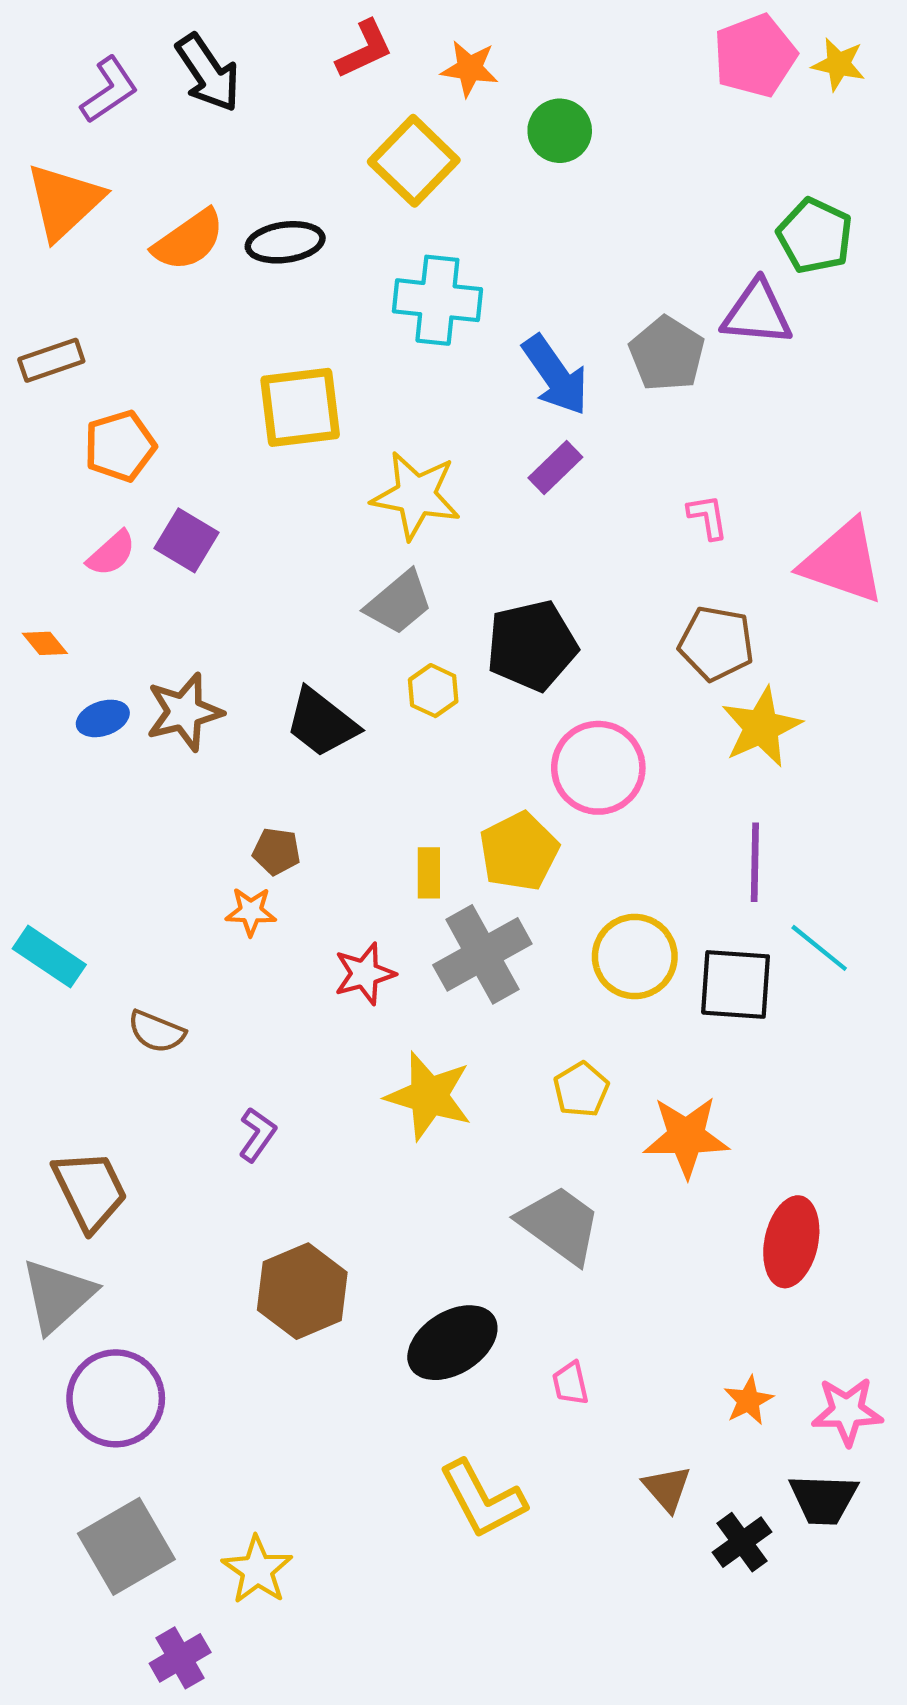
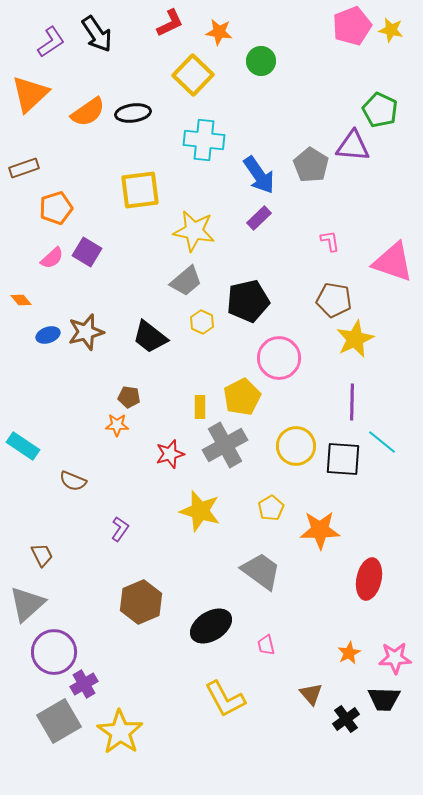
brown trapezoid: (90, 1190) -> (42, 555), size x0.6
yellow star: (257, 1570) -> (120, 732), size x1.4
purple cross: (180, 1658) -> (84, 684), moved

